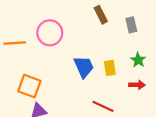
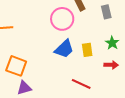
pink circle: (50, 33) -> (62, 19), moved
blue trapezoid: (84, 67) -> (64, 49), turned 70

